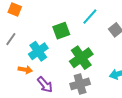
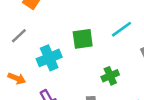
green cross: (81, 58) -> (110, 76), moved, size x0.6
orange arrow: (25, 70) -> (17, 78), moved

